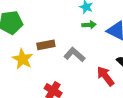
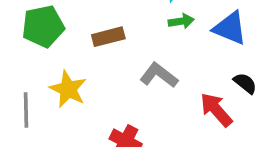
brown rectangle: (46, 45) -> (108, 37), moved

